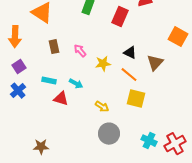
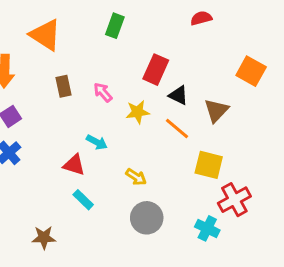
red rectangle: (120, 17) -> (156, 70), moved
cyan rectangle: (49, 81) -> (83, 200), moved, turned 32
yellow square: (136, 99) -> (209, 165), moved
red cross: (175, 144) -> (234, 200), moved

